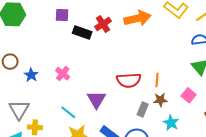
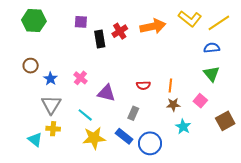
black rectangle: (82, 33) -> (100, 39), turned 60
red semicircle: (129, 80) -> (143, 85), size x0.6
purple triangle: (96, 99) -> (106, 93), moved, turned -48
gray rectangle: (143, 109) -> (133, 113), moved
gray triangle: (19, 110) -> (51, 105), moved

